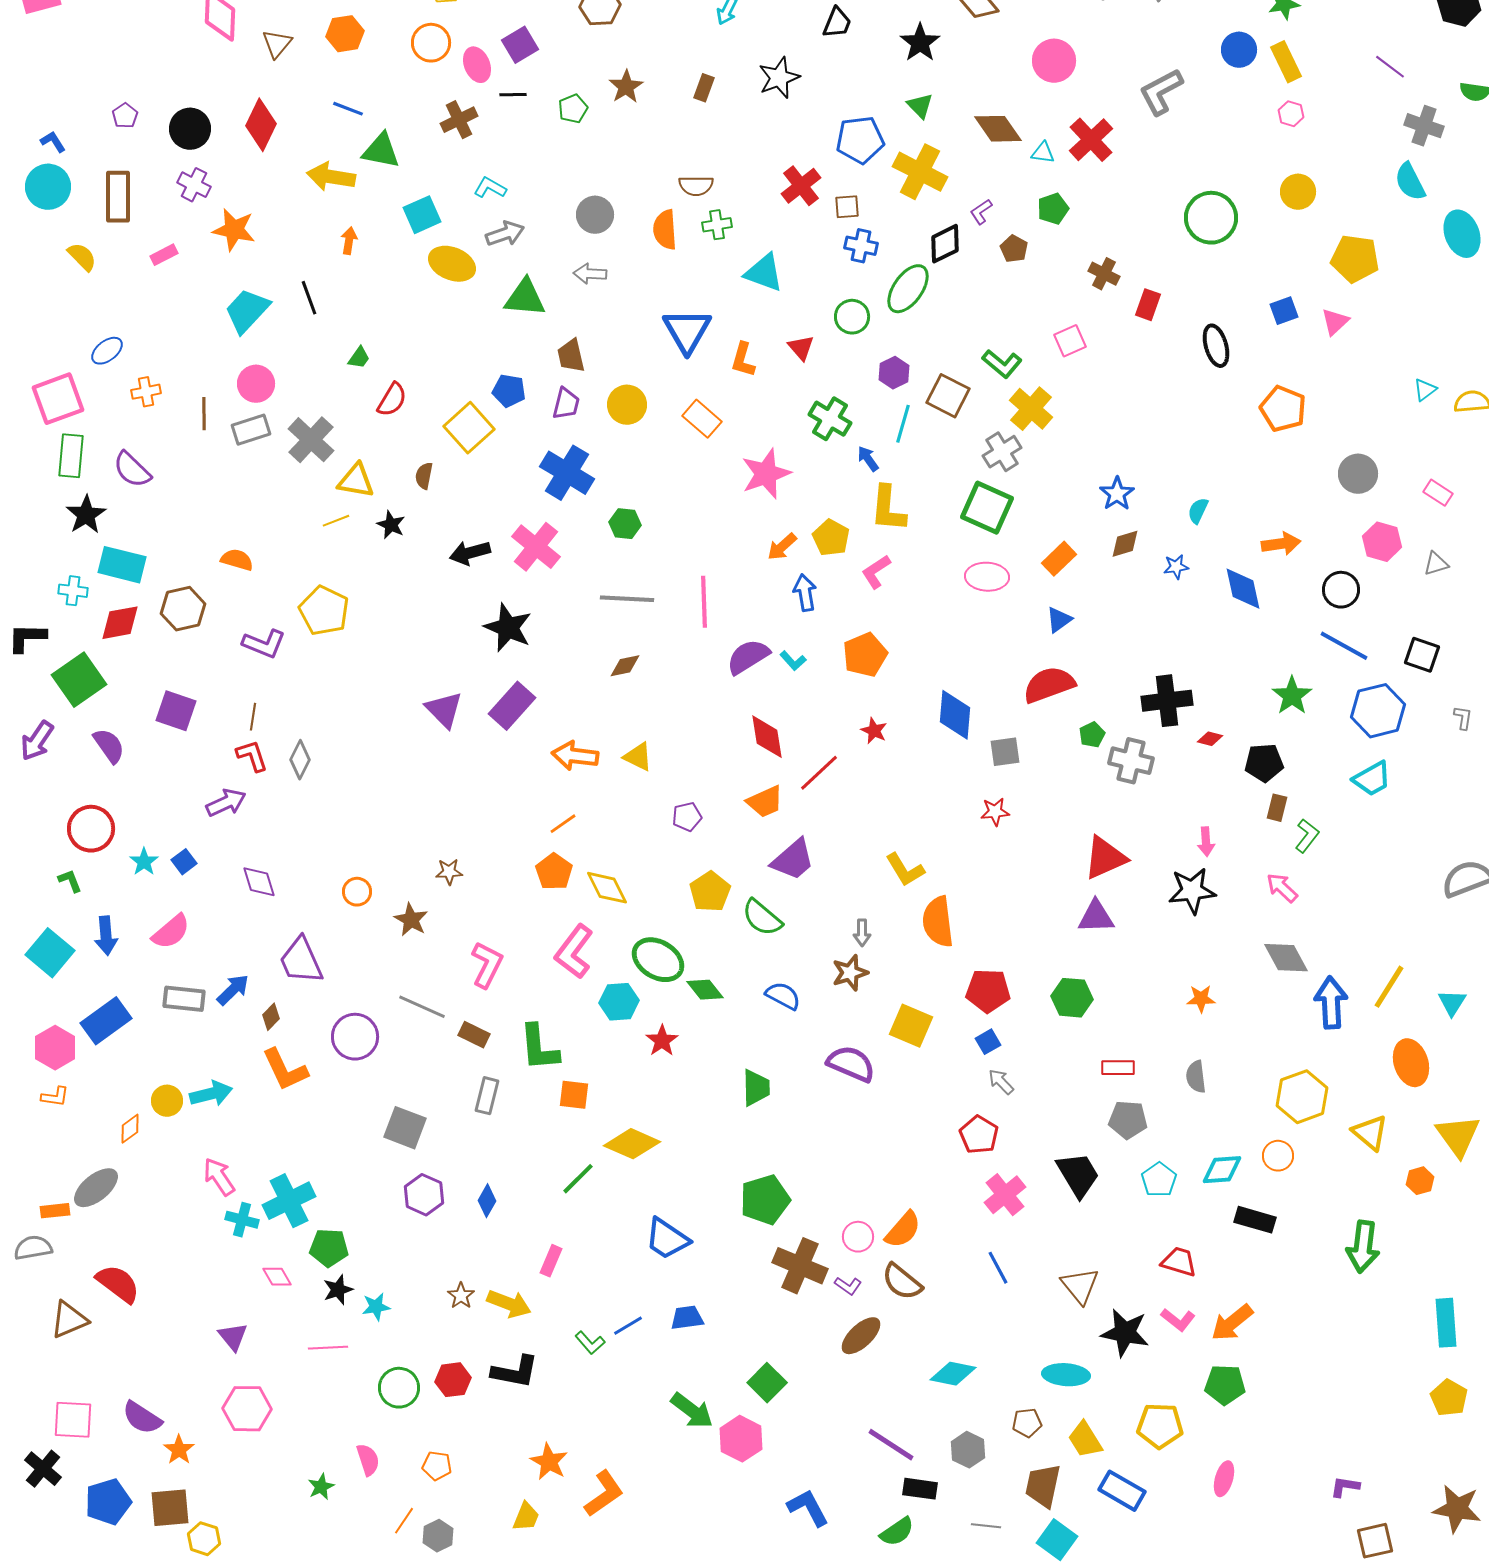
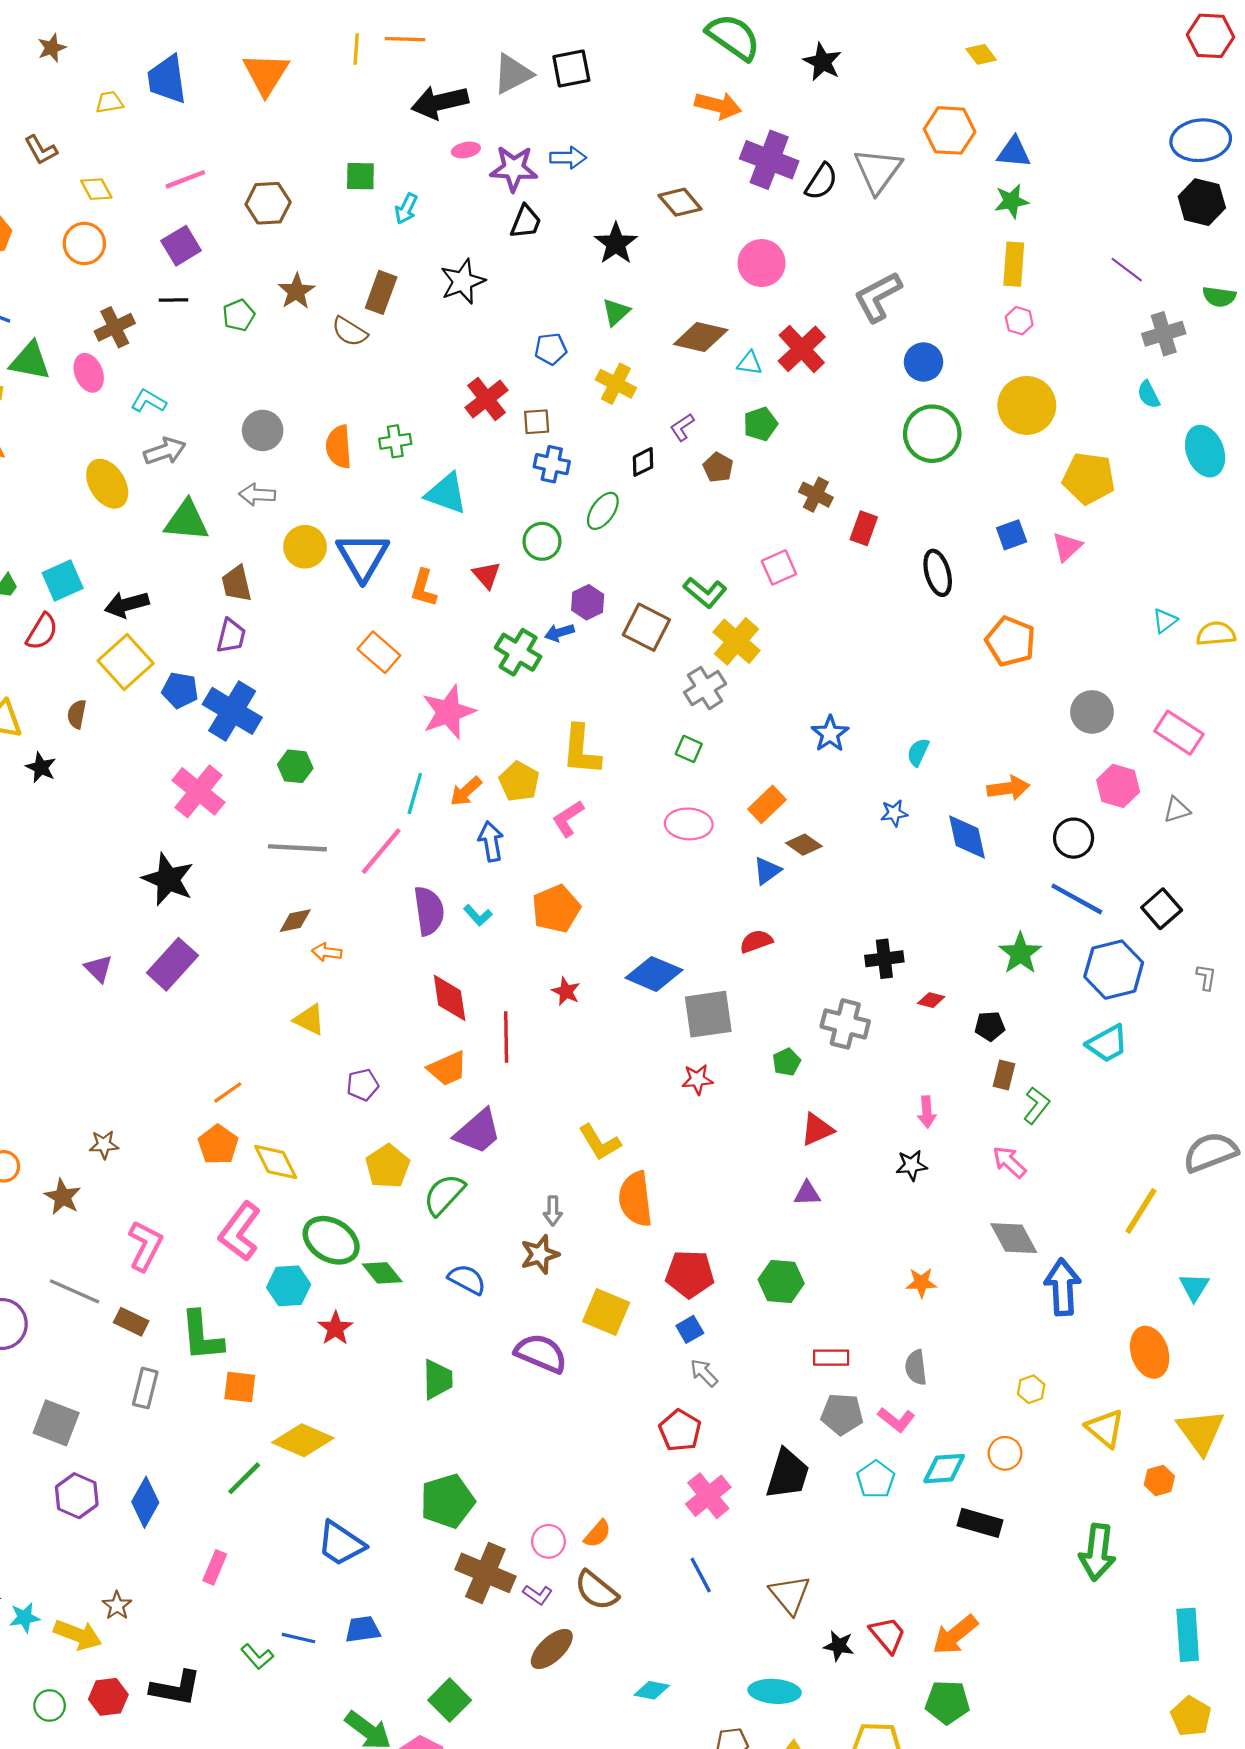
blue circle: (1239, 50) -> (924, 362), moved
yellow rectangle: (1286, 62) -> (1014, 264), turned 30
pink ellipse: (477, 65) -> (89, 373), moved
brown rectangle: (704, 88) -> (381, 292), size x1.4
green triangle: (920, 106) -> (616, 312), turned 32
gray cross: (1424, 126) -> (1164, 334), turned -36
brown diamond: (998, 129) -> (701, 337), turned -42
blue pentagon: (860, 140) -> (551, 349), size x0.6
yellow cross: (920, 172) -> (616, 384), size x0.7
cyan semicircle: (1410, 182) -> (1149, 395), size x0.7
brown semicircle: (696, 186) -> (350, 332), moved, turned 32
yellow circle: (1298, 192) -> (1027, 405), size x1.5
cyan square: (422, 215) -> (63, 580), moved
black diamond: (945, 244) -> (643, 462), size x0.7
yellow ellipse: (452, 264) -> (107, 484), turned 36
green ellipse: (908, 289) -> (603, 511), size x0.7
blue pentagon: (509, 391) -> (180, 690), moved
yellow circle: (627, 405) -> (305, 547), moved
cyan line: (903, 424) -> (415, 794), moved
blue arrow: (868, 459) -> (559, 633), moved, turned -72
pink rectangle: (1438, 493) -> (1179, 733), size x1.5
green square: (987, 508) -> (689, 749), size x0.5
brown diamond: (1125, 544) -> (804, 845), moved, turned 52
black arrow: (470, 553) -> (127, 604), moved
pink line: (704, 602) -> (381, 851), turned 42
black square: (1422, 655) -> (1162, 909), turned 30
purple semicircle: (748, 657) -> (429, 911), turned 114
red semicircle: (1049, 685) -> (756, 941), size x0.6
black cross: (1167, 701) -> (884, 959), size x0.7
purple triangle: (444, 710) -> (98, 969), size x0.7
blue diamond: (955, 715) -> (654, 974), turned -72
green pentagon: (1092, 735) -> (787, 1062), moved
gray square: (1005, 752) -> (708, 1014), size x1.5
orange arrow: (575, 756) -> (327, 952), moved, size x0.6
black pentagon: (1264, 763) -> (990, 1026), size x0.7
red line: (819, 773) -> (506, 1037), turned -48
red triangle: (1105, 858) -> (817, 1129), size x0.7
black star: (1192, 891) -> (912, 1165), size x0.6
purple triangle: (1096, 917) -> (807, 1194), size x0.7
green semicircle: (762, 918) -> (444, 1195), turned 93
yellow line: (1389, 987) -> (1141, 1211), moved
yellow hexagon: (1302, 1097) -> (1031, 1389), size x0.5
black trapezoid: (1078, 1175) -> (788, 1474), turned 48
blue diamond: (487, 1201) -> (145, 1502), size x1.4
orange semicircle: (903, 1230) -> (597, 1534), size x0.7
red trapezoid: (1179, 1262) -> (888, 1635), moved, turned 33
yellow arrow: (509, 1304) -> (78, 1635), moved
pink L-shape: (1178, 1320) -> (896, 1420), moved
blue line: (628, 1326) -> (298, 1638), turned 44
black star: (1125, 1333) -> (839, 1646), size x0.6
cyan diamond: (953, 1374) -> (652, 1690), size x0.7
green circle: (399, 1388) -> (50, 1706), size x0.7

